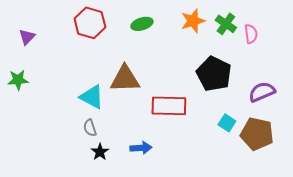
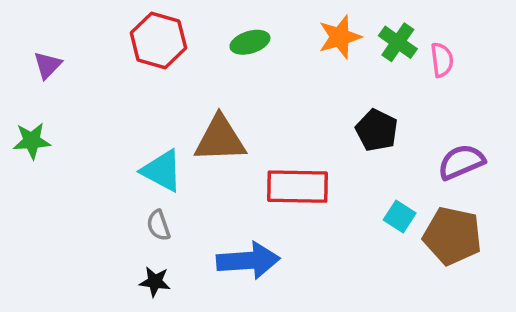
black pentagon: (214, 74) -> (377, 130), size x0.7
blue arrow: (141, 148) -> (248, 261), size x1.6
black star: (100, 152) -> (155, 282), moved, turned -30

